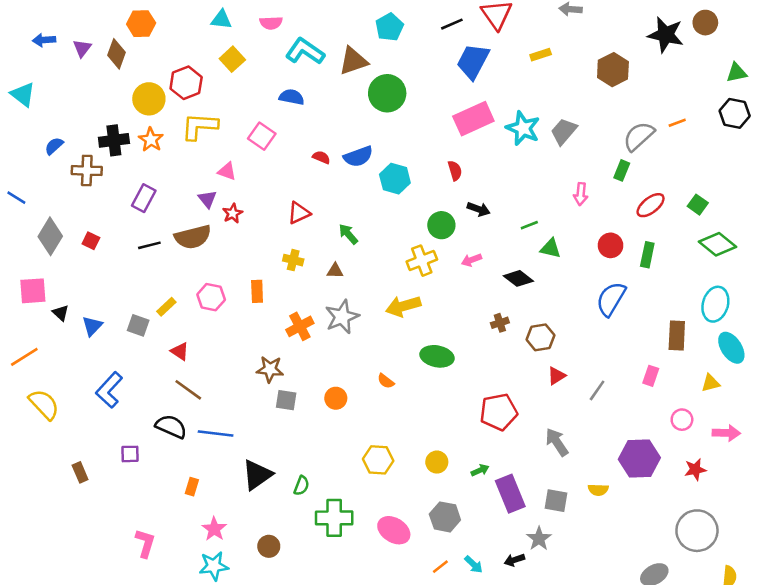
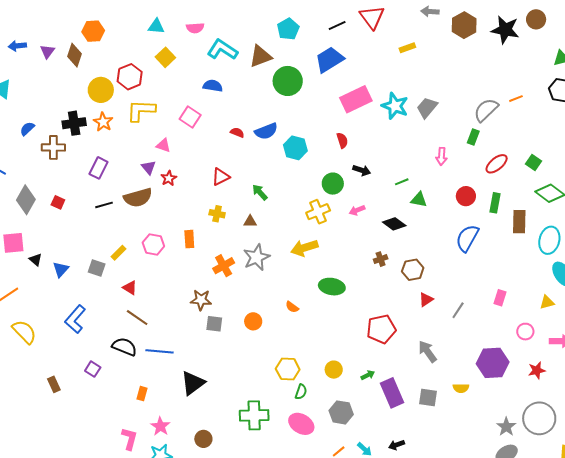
blue trapezoid: (473, 61) -> (329, 60), moved, turned 32
brown hexagon: (613, 70) -> (464, 25), moved
brown rectangle: (677, 335) -> (519, 222), moved
purple square: (130, 454) -> (93, 369), turned 35
green semicircle: (301, 486) -> (301, 392), moved
gray star: (539, 539) -> (506, 427), moved
pink L-shape: (145, 543) -> (129, 439), moved

